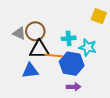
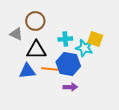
yellow square: (99, 16) -> (95, 39), moved
brown circle: (35, 31) -> (35, 21), moved
orange line: (53, 56) -> (50, 69), moved

